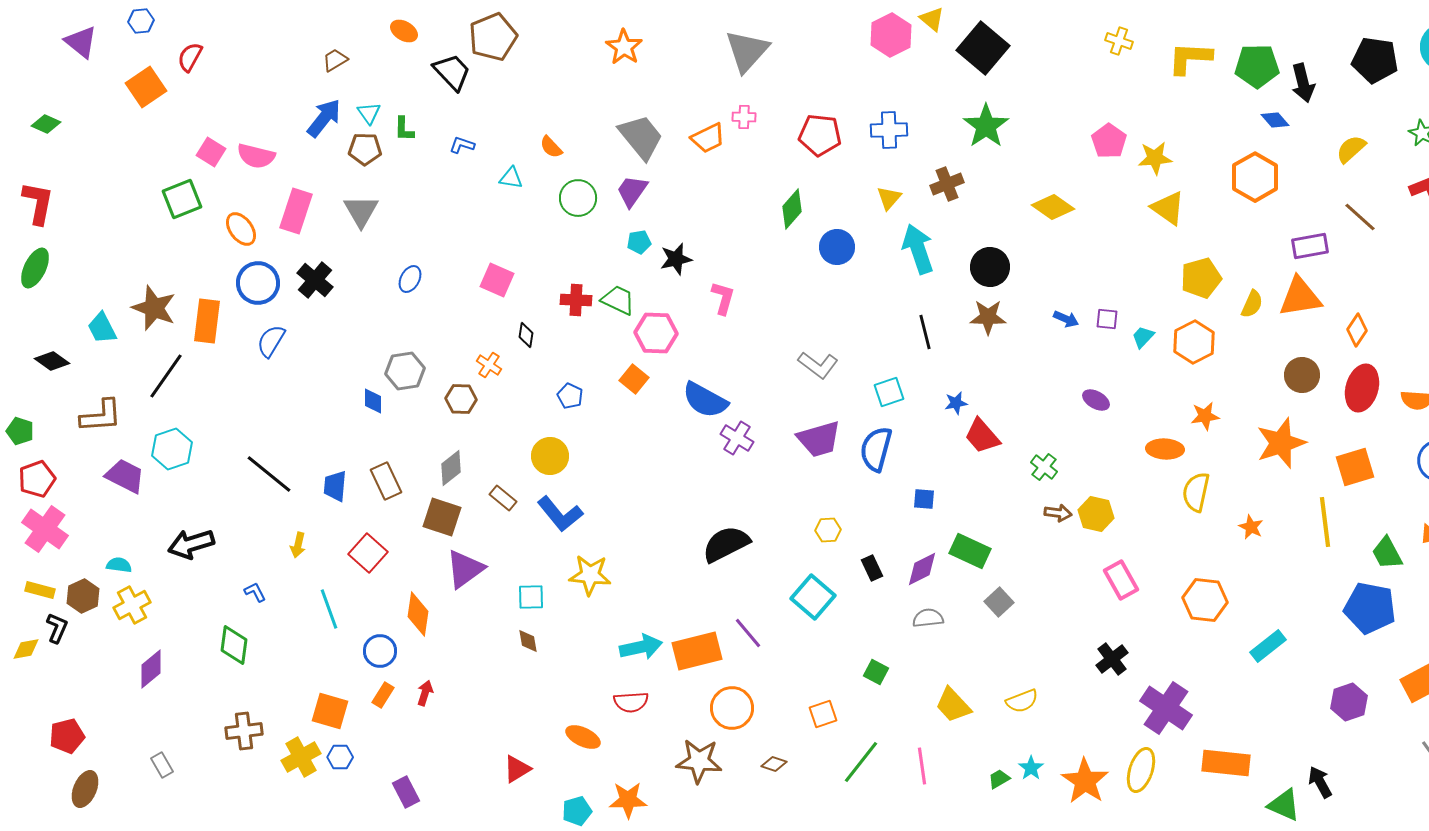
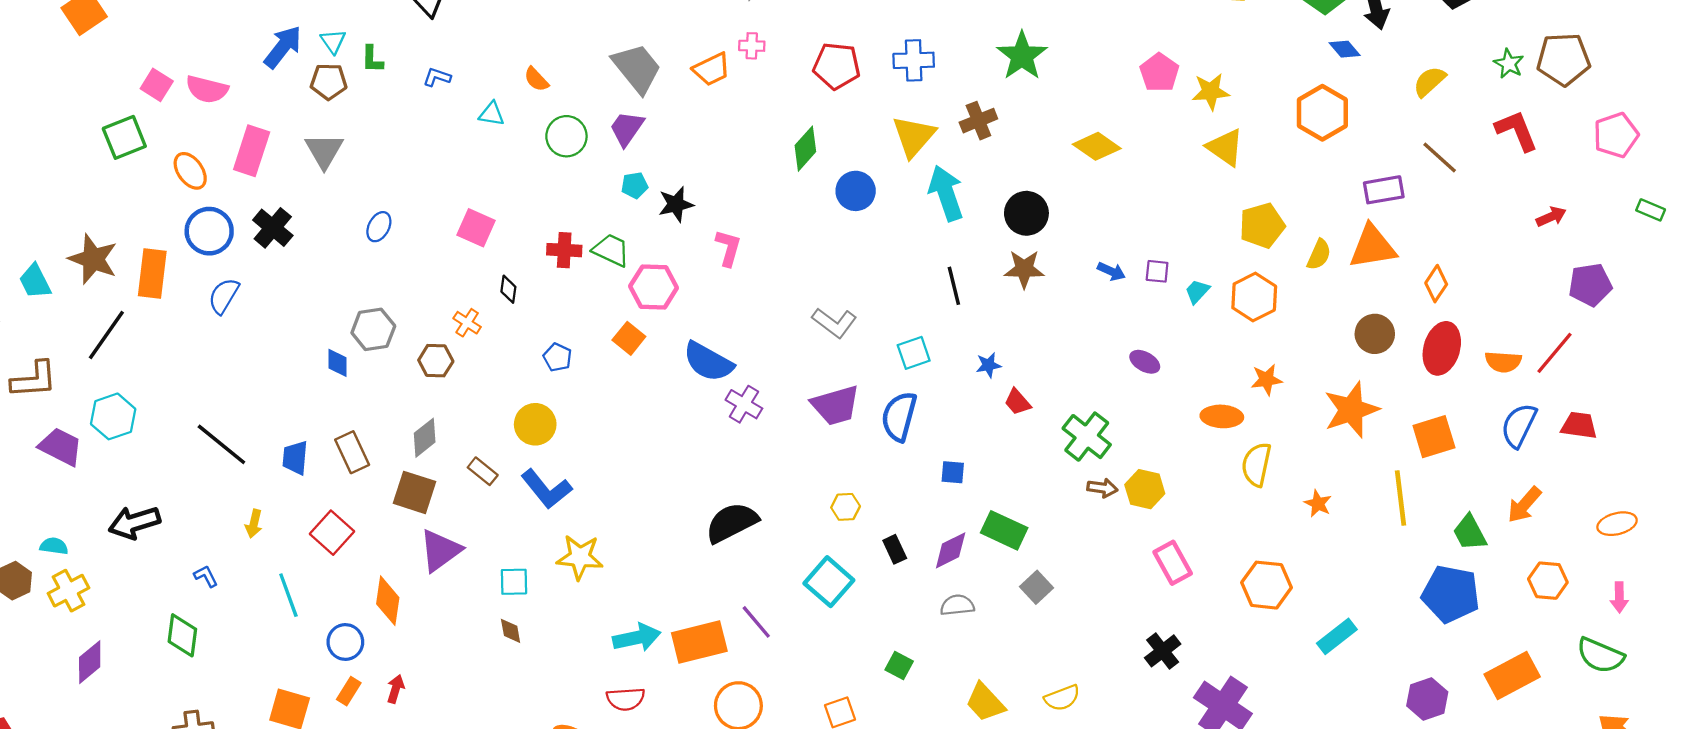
yellow triangle: (889, 198) -> (914, 136), size x1.6
red trapezoid: (982, 436) -> (1018, 402), size x0.7
green cross: (1044, 467) -> (1087, 437), size x1.6

